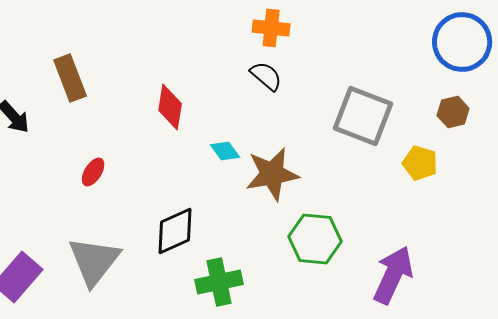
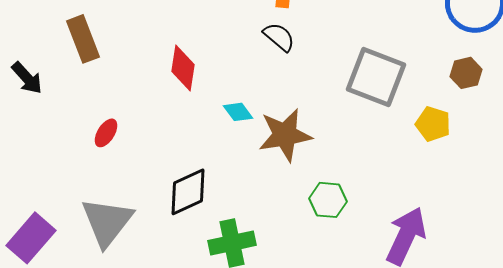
green hexagon: (315, 239) -> (328, 200), size x0.7

